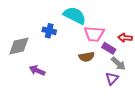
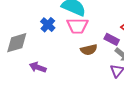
blue cross: (49, 31) -> (48, 25), turned 32
pink trapezoid: (94, 34) -> (77, 26), moved

